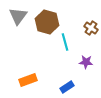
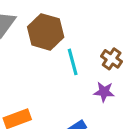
brown cross: (91, 28) -> (112, 59), moved

